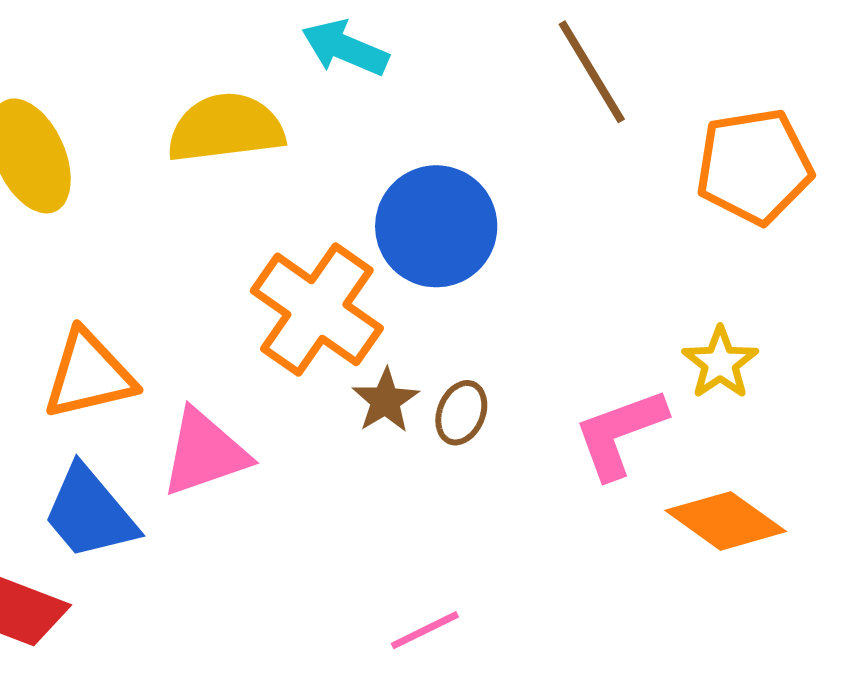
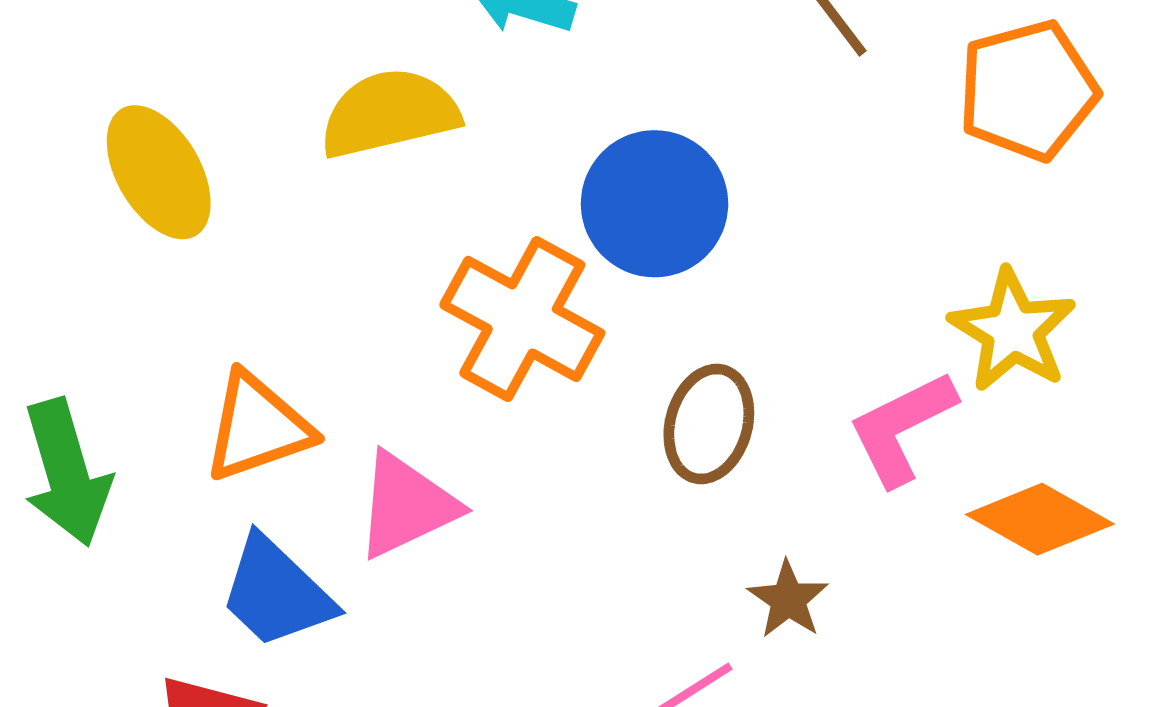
yellow star: (720, 363) -> (1013, 330), size x1.4
brown star: (385, 401) -> (788, 599), moved
brown ellipse: (461, 413) -> (709, 424), size x1.5

